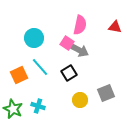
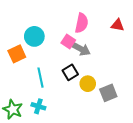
cyan line: (40, 67) -> (40, 78), moved, turned 30
orange square: (19, 75) -> (17, 54), moved
yellow circle: (80, 100) -> (88, 84), moved

